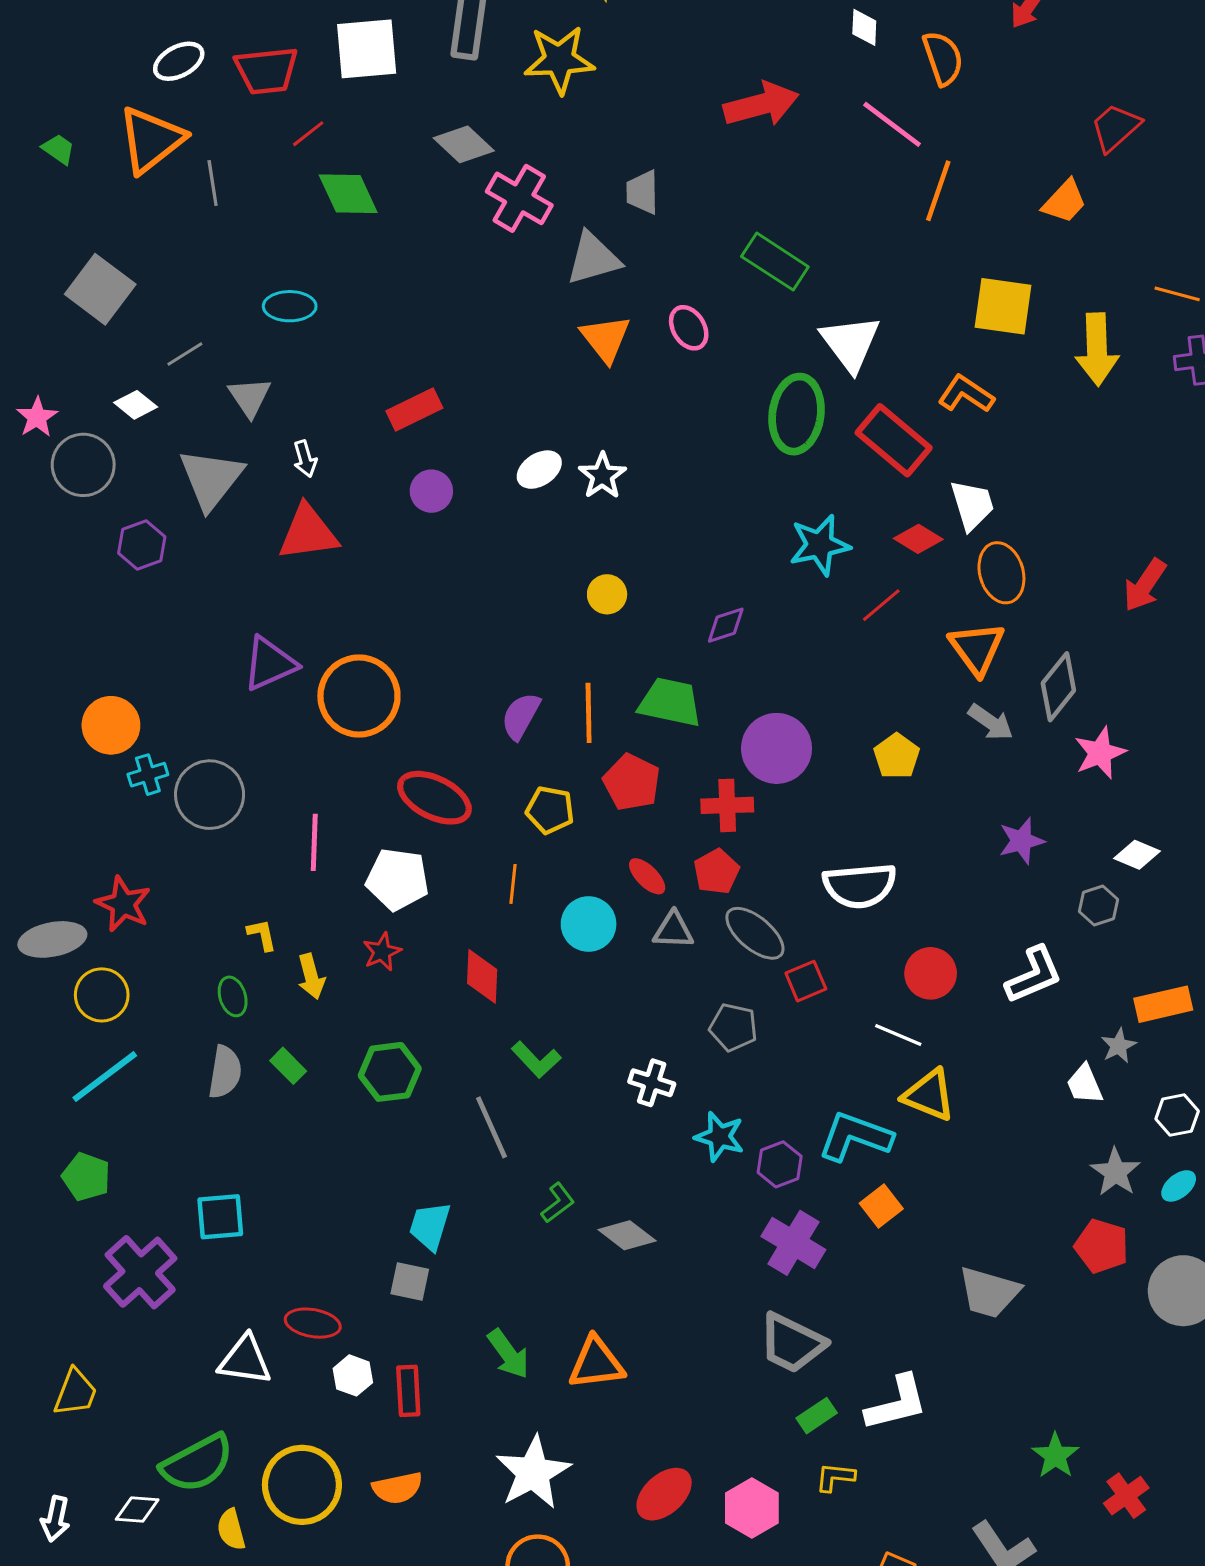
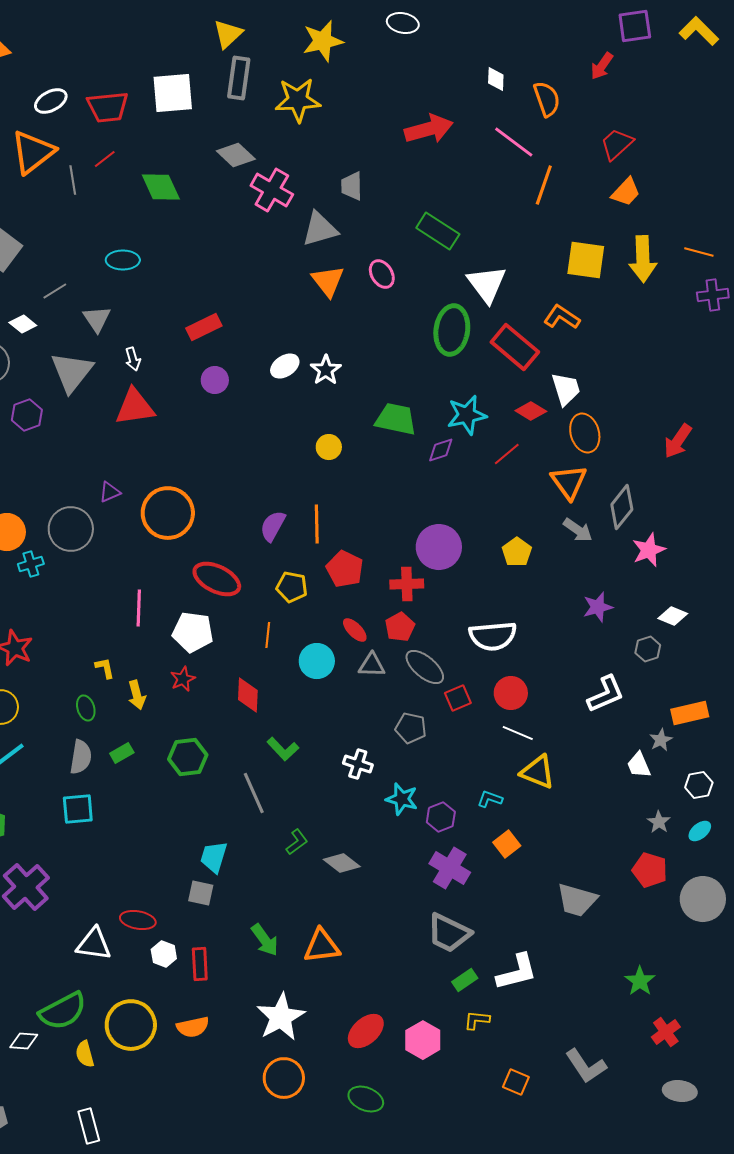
red trapezoid: (1115, 127) -> (617, 144), moved
red line: (308, 134) -> (105, 159), moved
yellow arrow: (1097, 349) -> (643, 259), moved
purple diamond: (726, 625) -> (441, 450), moved
purple triangle: (270, 664) -> (110, 492), size x0.6
green trapezoid: (670, 702) -> (396, 419), moved
gray circle: (210, 795) -> (71, 529), moved
red circle: (931, 973) -> (511, 693), moved
green rectangle: (288, 1066) -> (122, 753), turned -75
cyan L-shape: (855, 1137) -> (490, 799), size x0.5
gray star: (1115, 1172) -> (659, 822), size x0.7
cyan square: (220, 1217) -> (78, 809), moved
green star: (1055, 1456) -> (640, 981), moved

